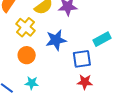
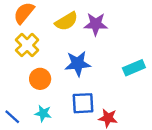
yellow cross: (25, 27) -> (27, 45), moved
blue square: (82, 59) -> (83, 103), moved

